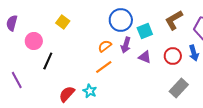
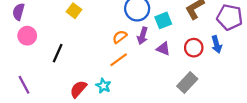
pink circle: (34, 41) -> (27, 36), moved
purple line: (17, 80) -> (24, 85), moved
gray rectangle: (179, 88) -> (187, 82), moved

